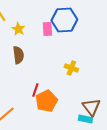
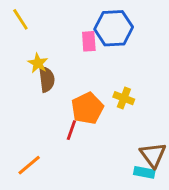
yellow star: (18, 29) -> (38, 63), moved
orange pentagon: (46, 101) -> (87, 108), moved

